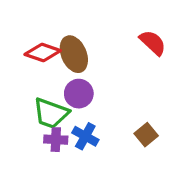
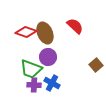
red semicircle: (153, 43) -> (75, 26), moved
brown square: (146, 135) -> (96, 65), moved

